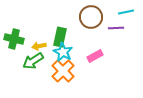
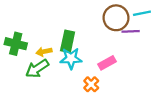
brown circle: (91, 17) -> (116, 18), moved
cyan star: (63, 52) -> (71, 58), turned -30
orange cross: (63, 71) -> (91, 84), moved, size x0.6

